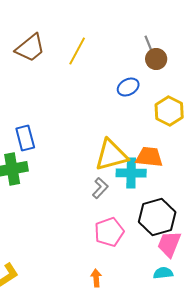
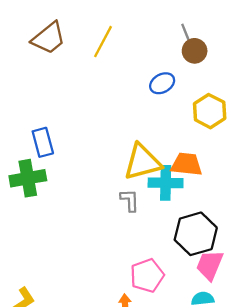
gray L-shape: (100, 188) -> (130, 200), turned -45
pink pentagon: (109, 232) -> (147, 275), moved

